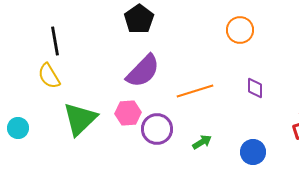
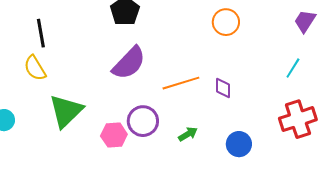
purple diamond: (255, 88) -> (223, 88), moved
pink hexagon: (128, 113) -> (114, 135), moved

